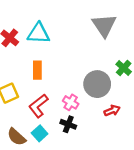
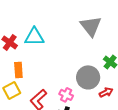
orange rectangle: (37, 70) -> (18, 70), moved
red arrow: (112, 111) -> (106, 92), moved

